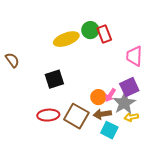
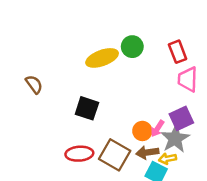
red rectangle: (104, 34) -> (178, 52), moved
black square: (54, 79) -> (87, 108), turned 36
yellow arrow: (131, 117) -> (168, 159), moved

